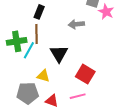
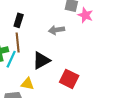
black triangle: (59, 54) -> (41, 60), turned 36

